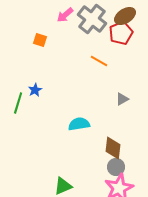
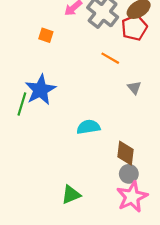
blue star: (35, 90) -> (40, 90), size x2.0
gray triangle: (122, 99) -> (134, 88), moved, turned -40

